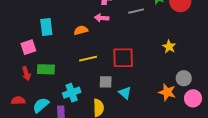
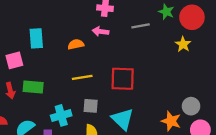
yellow star: (169, 47) -> (183, 44), moved
gray square: (106, 82) -> (91, 106), moved
cyan triangle: (125, 93) -> (123, 119), size x1.5

